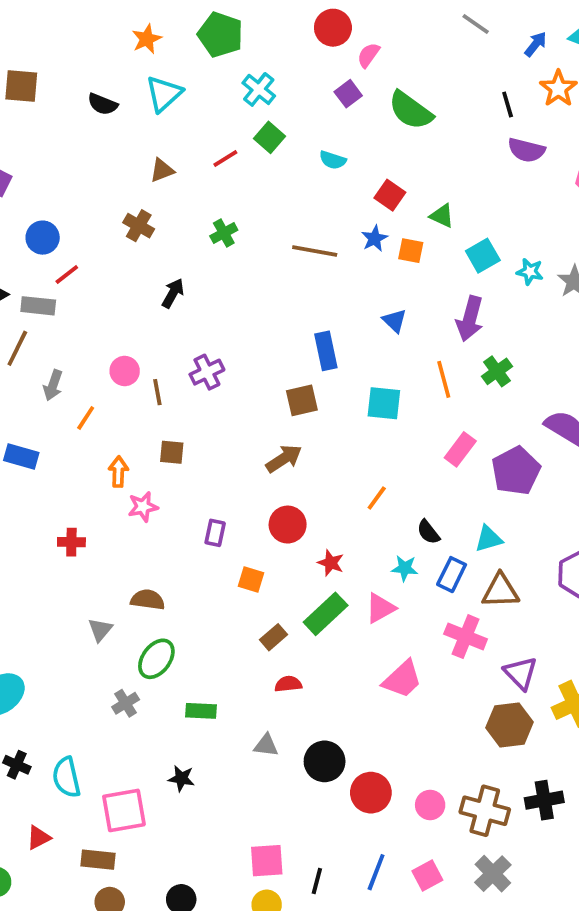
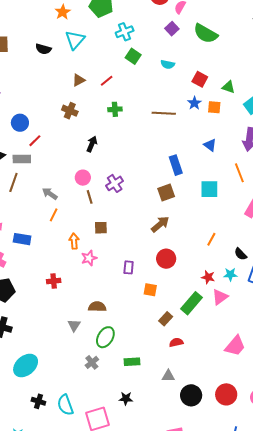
cyan cross: (259, 89) -> (125, 32), turned 36
red line: (225, 158) -> (107, 81), moved
green cross: (224, 233) -> (115, 109), turned 32
pink circle: (125, 371) -> (83, 178), moved
gray arrow: (53, 385) -> (50, 194), moved, turned 112
red star: (331, 563) -> (208, 277), moved
pink trapezoid: (402, 679) -> (235, 346), moved
black circle: (325, 761) -> (191, 395), moved

